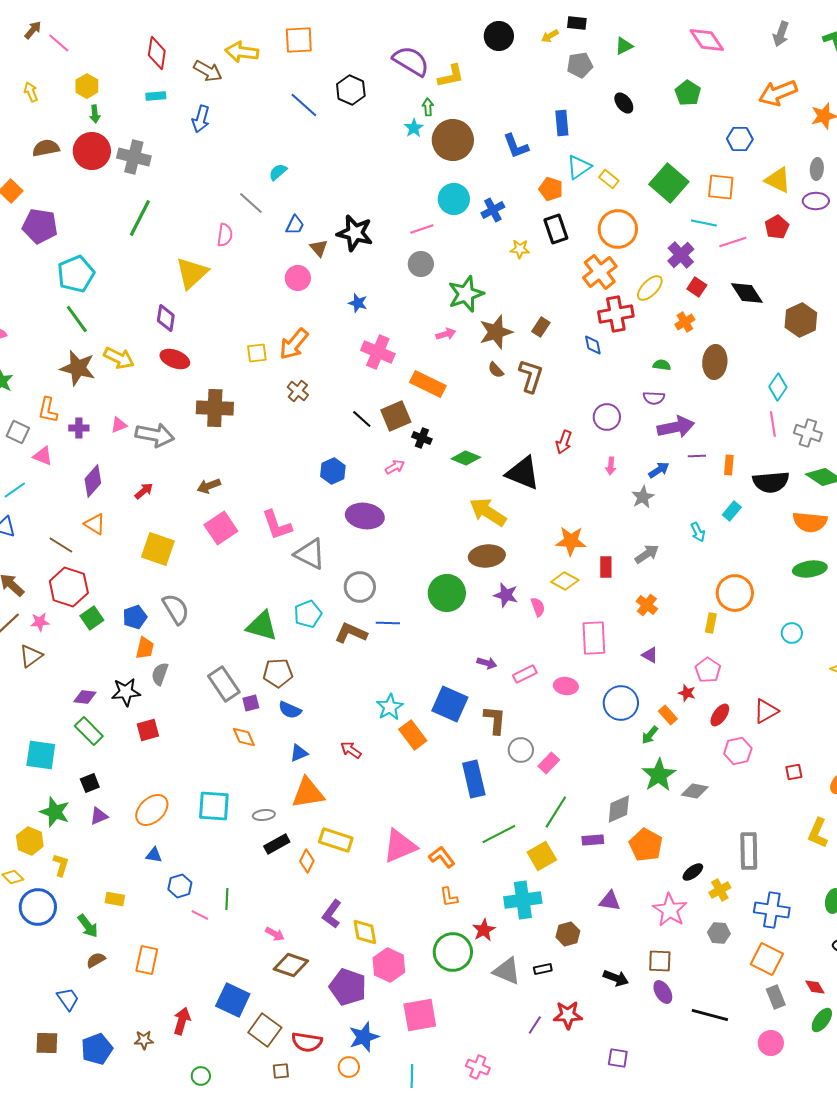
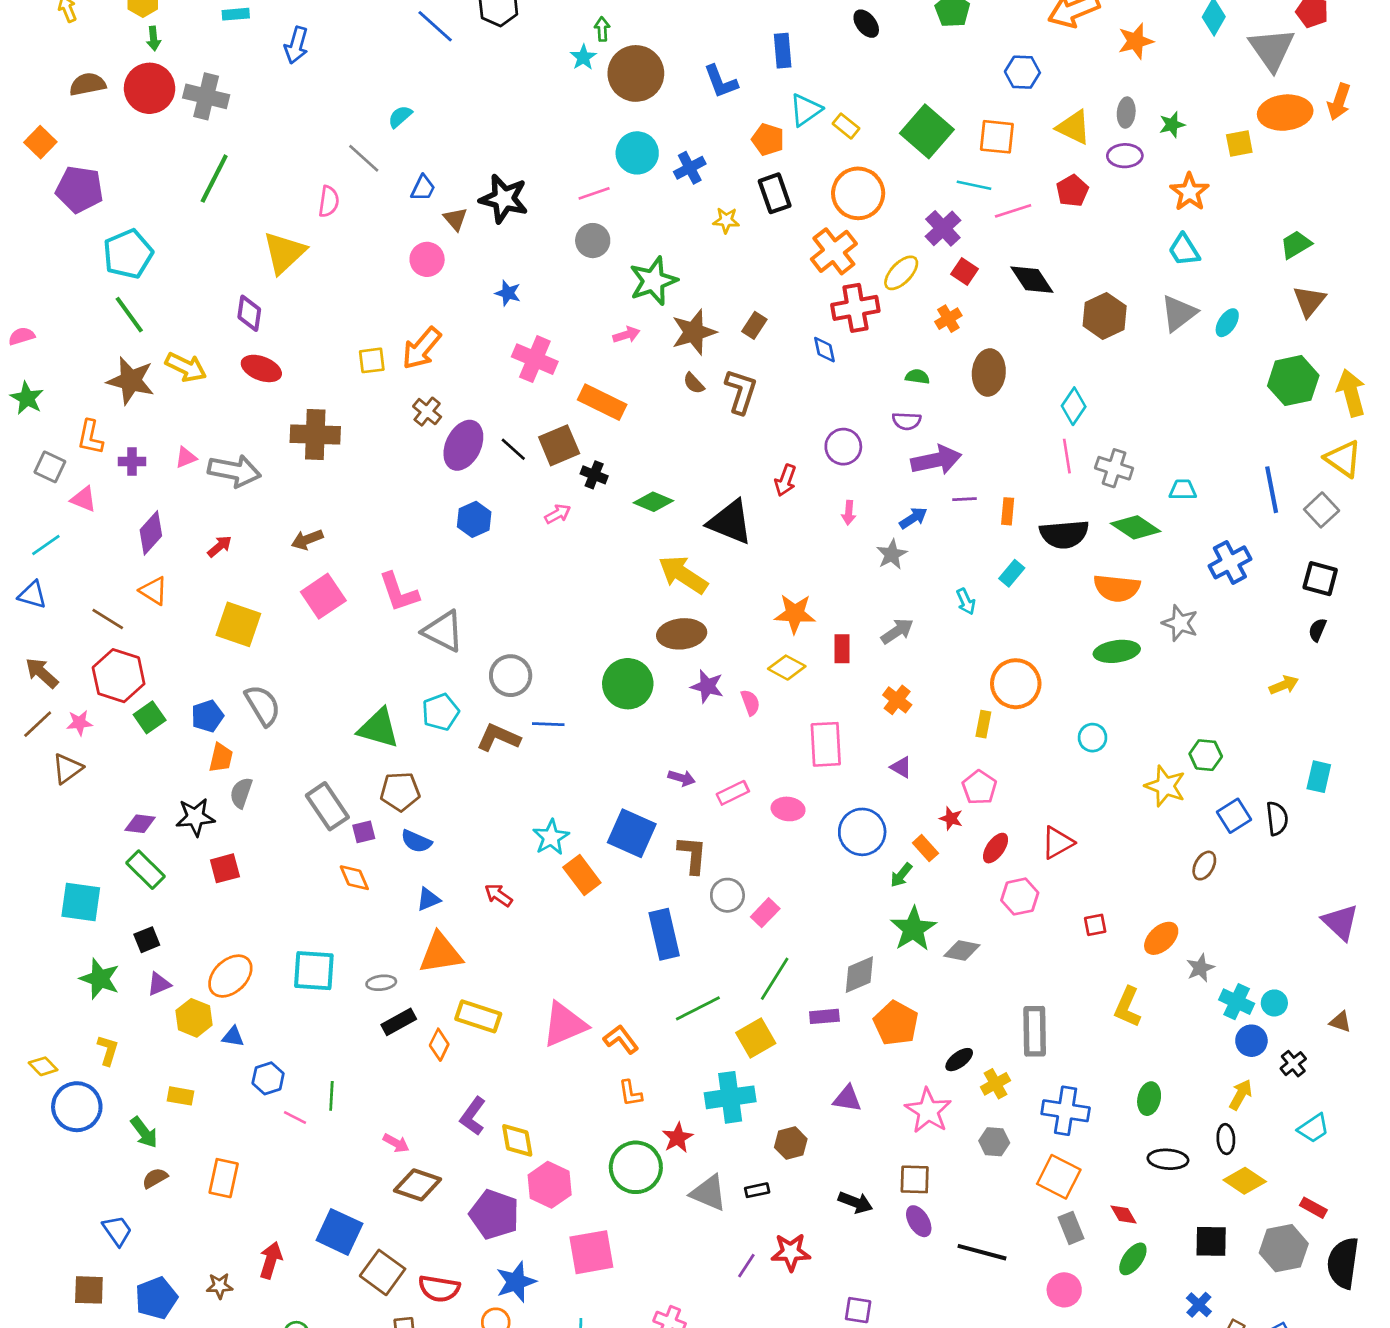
purple ellipse: (365, 516) -> (463, 445), moved, turned -72
yellow hexagon: (30, 841) -> (194, 1018), moved

